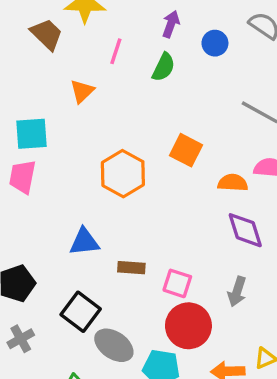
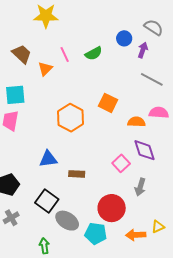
purple arrow: (171, 24) -> (143, 50), moved
brown trapezoid: (47, 34) -> (22, 54), moved
pink line: (116, 51) -> (65, 54), moved, turned -42
green semicircle: (164, 67) -> (94, 53), turned 36
pink square: (177, 283) -> (121, 163), moved, turned 30

